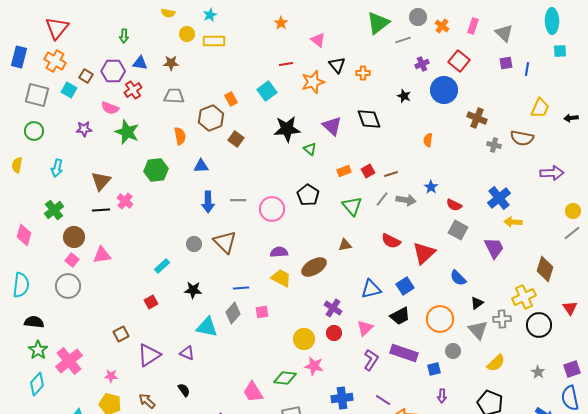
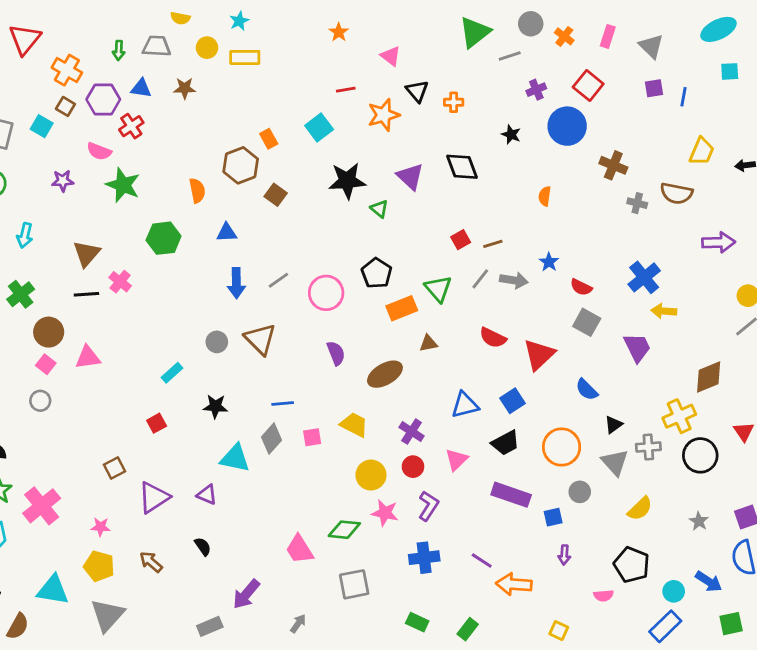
cyan ellipse: (552, 21) -> (718, 29), turned 65
orange cross: (55, 61) -> (67, 70), moved
gray trapezoid: (174, 96) -> (157, 46), moved
orange rectangle: (344, 171) -> (402, 308), moved, size x1.5
gray line: (238, 200) -> (278, 280), turned -35
purple semicircle: (279, 252) -> (336, 353), turned 72
brown diamond: (545, 269) -> (709, 377), turned 50
yellow trapezoid: (281, 278) -> (354, 425), moved
gray circle: (68, 286) -> (40, 401), size x0.6
purple L-shape: (371, 360) -> (428, 506), moved

